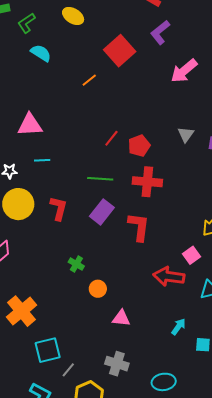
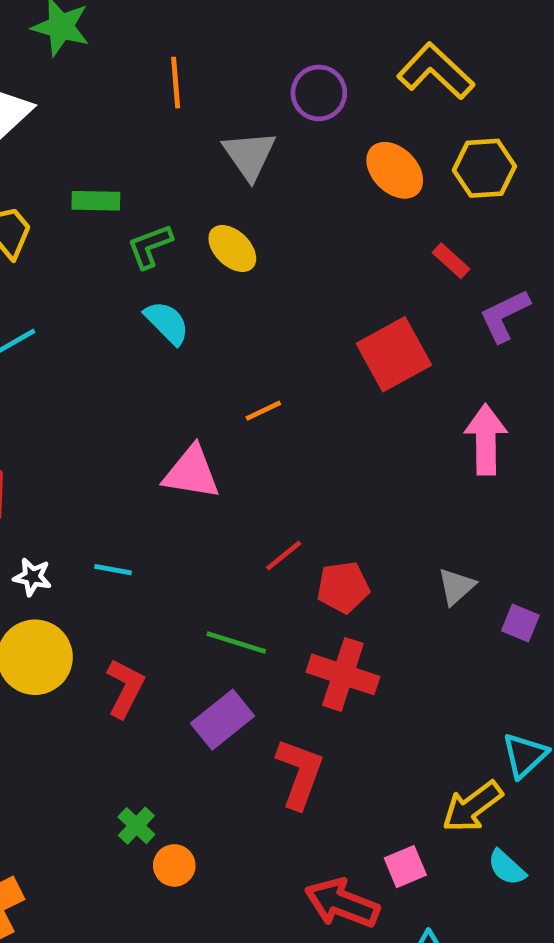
yellow ellipse: (73, 16) -> (232, 248), moved
purple L-shape: (160, 32) -> (505, 316), moved
red square: (120, 51) -> (394, 354), moved
pink arrow: (184, 71) -> (486, 440), turned 116
pink triangle: (30, 125) -> (192, 473), moved
orange circle: (98, 289) -> (174, 865), moved

